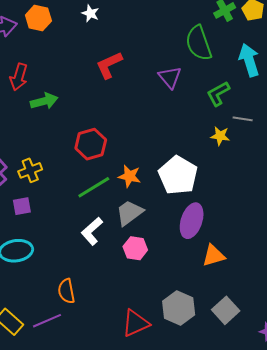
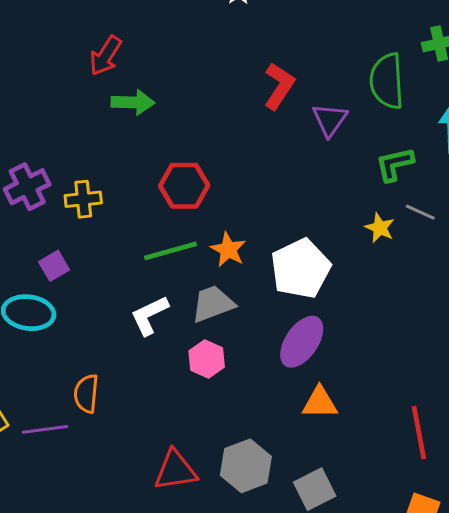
red L-shape: (109, 65) -> (279, 86), moved, turned 132
purple square: (22, 206) -> (54, 266), moved, turned -36

